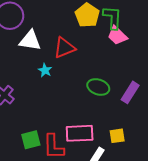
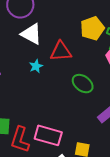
green ellipse: (98, 87) -> (83, 84), moved

